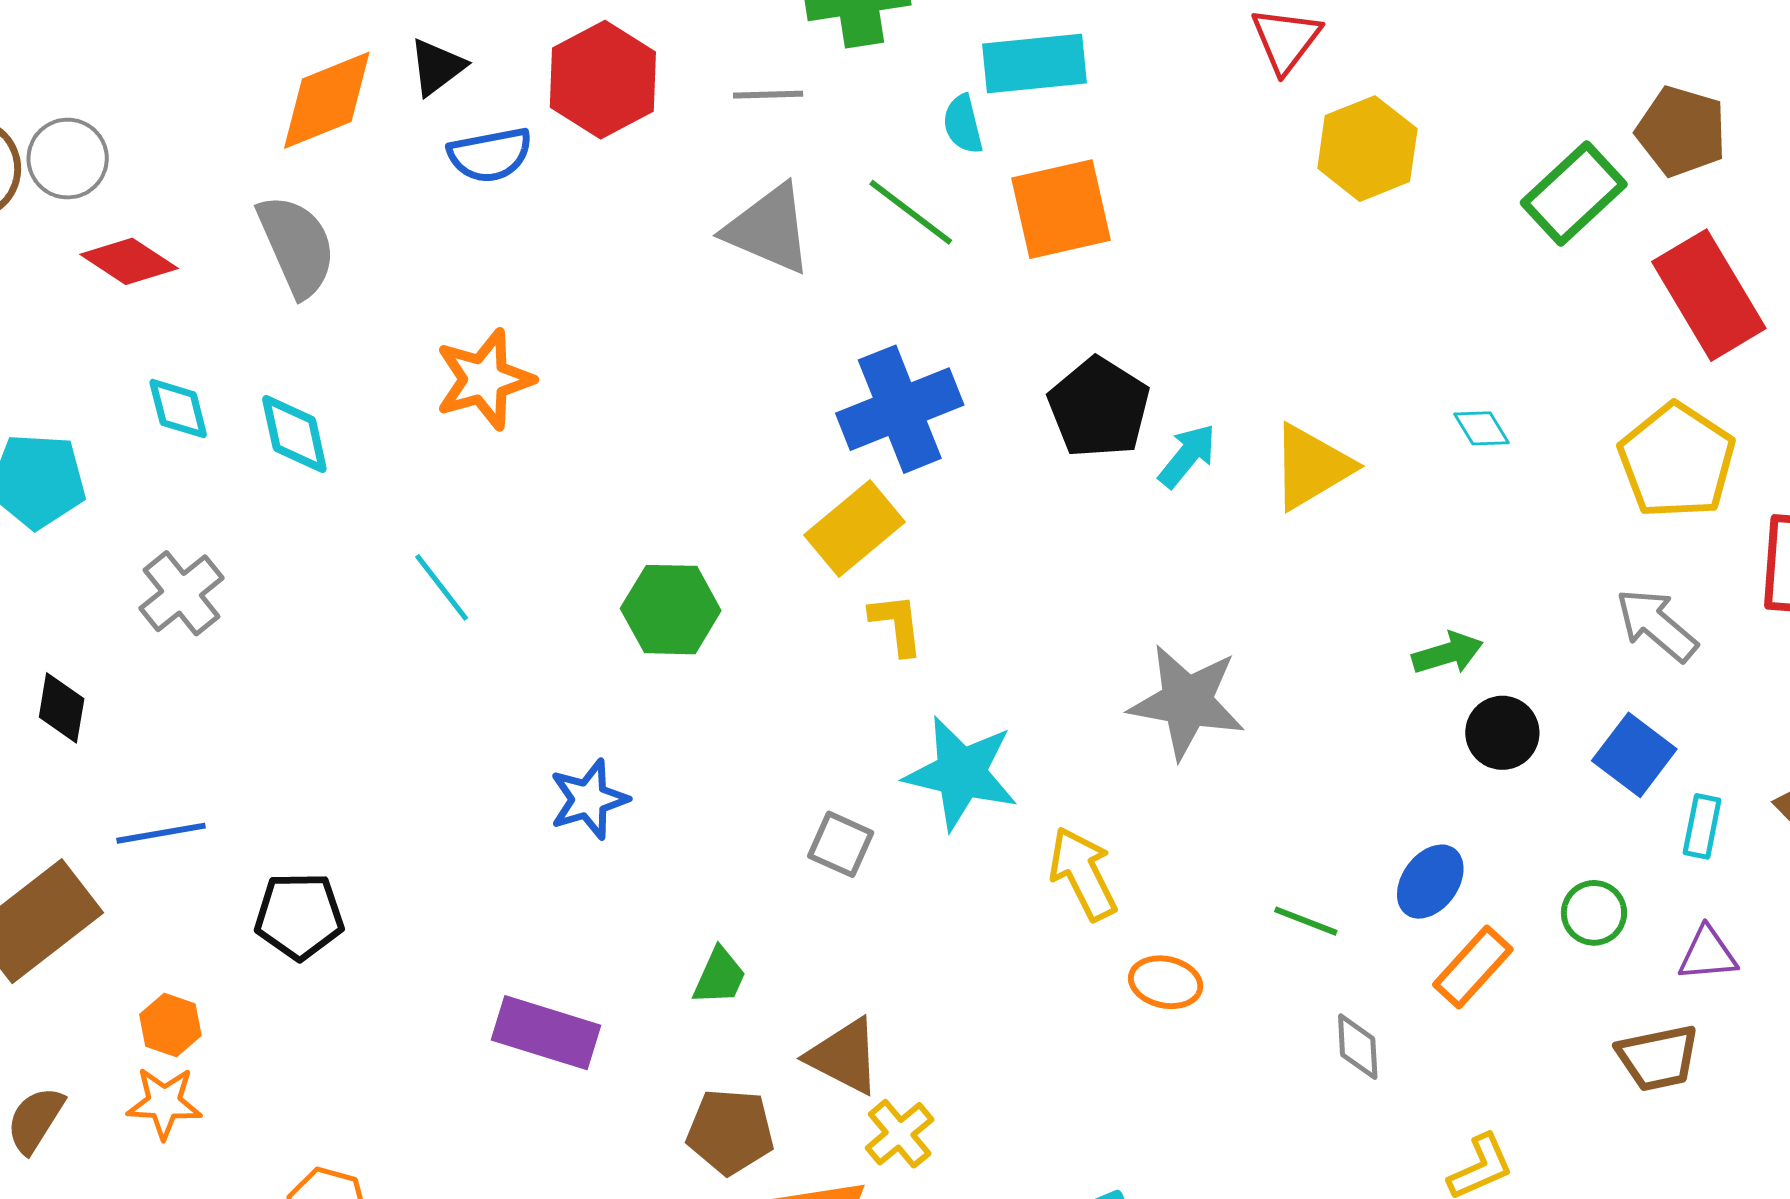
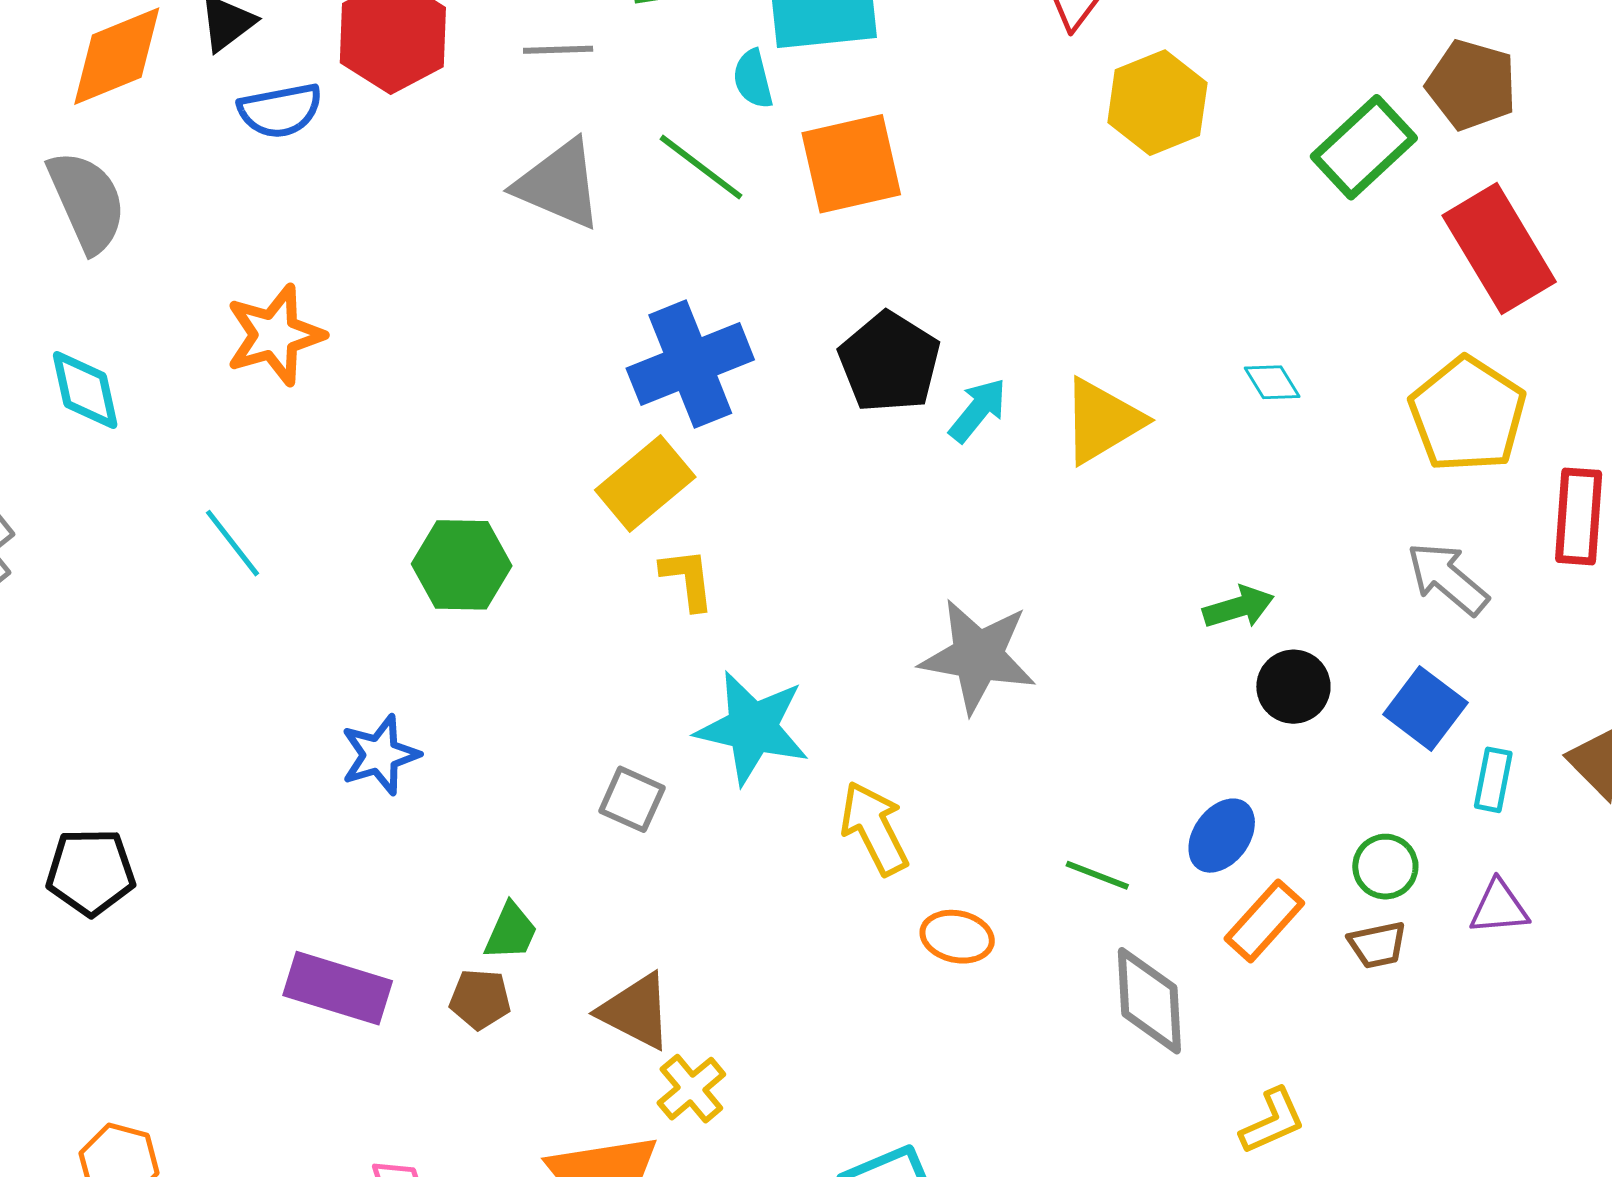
gray diamond: (1358, 1047) -> (1149, 1001), size x1.6
brown trapezoid: (1658, 1058) -> (1377, 945), moved, size x0.7
brown pentagon: (730, 1132) -> (480, 999), moved, size x0.7

